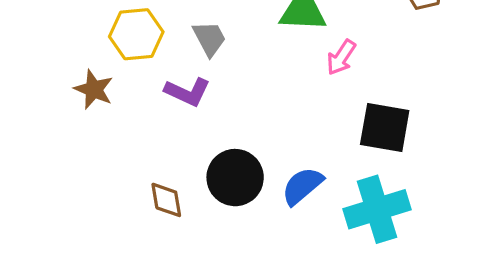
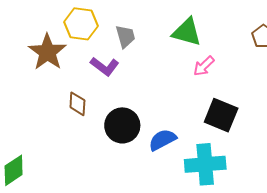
brown star: (94, 89) -> (47, 52), size x1.5
brown diamond: (166, 200) -> (77, 104), moved

